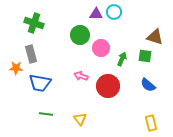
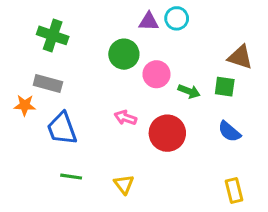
gray rectangle: (31, 54) -> (48, 84), turned -60
green arrow: (122, 59) -> (189, 91), turned 88
blue trapezoid: (40, 83) -> (62, 128), turned 60

